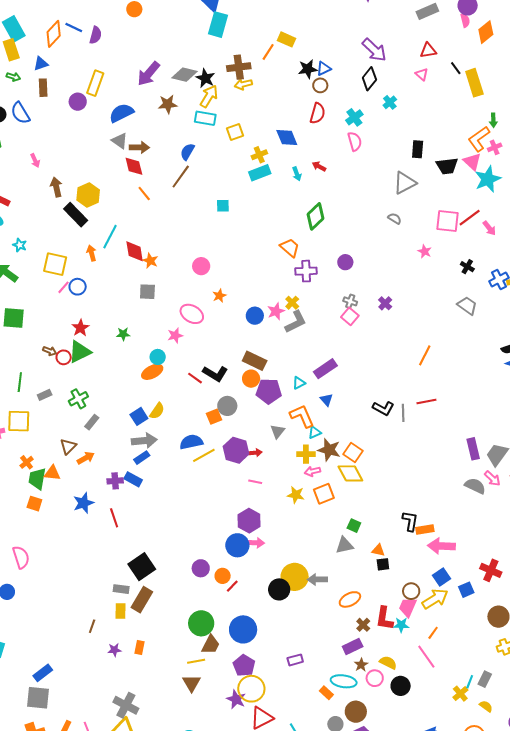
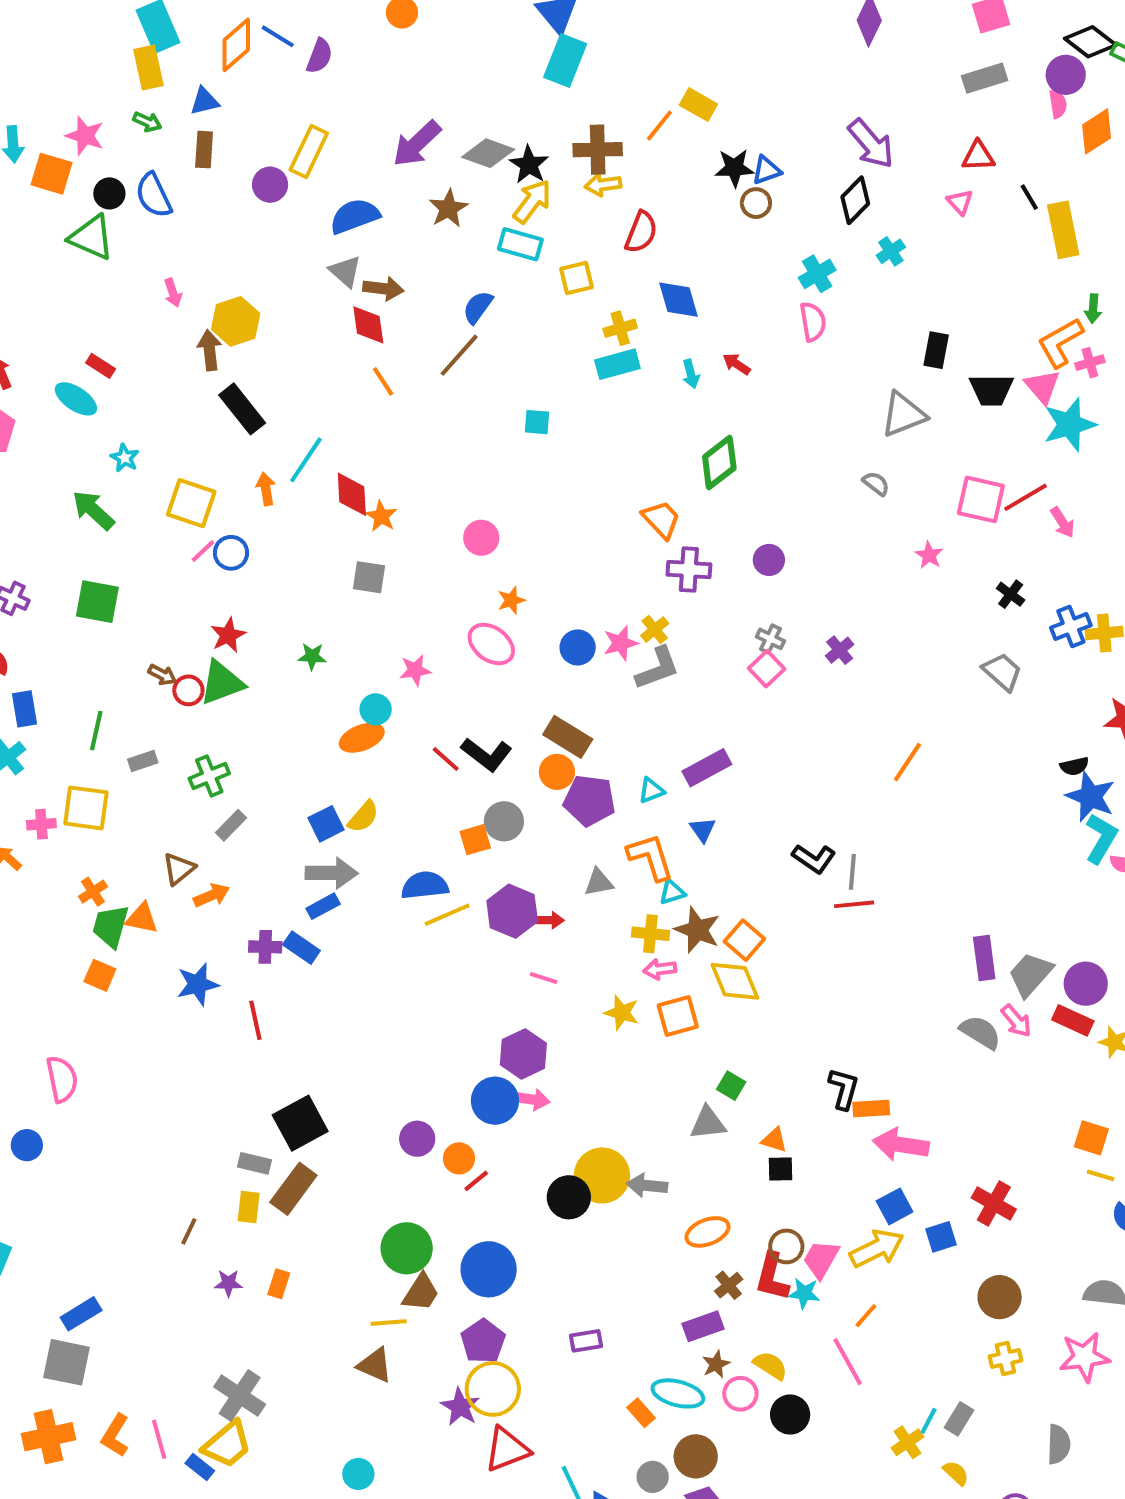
brown star: (168, 104) -> (448, 208), turned -30
red semicircle: (317, 113) -> (641, 232), moved
yellow hexagon: (88, 195) -> (236, 321), moved
pink ellipse: (192, 314) -> (491, 644), moved
red line: (426, 402) -> (854, 904), moved
gray triangle: (278, 431) -> (599, 882), turned 35
brown circle: (411, 591) -> (786, 1246), moved
brown triangle: (192, 683) -> (375, 1365), turned -42

